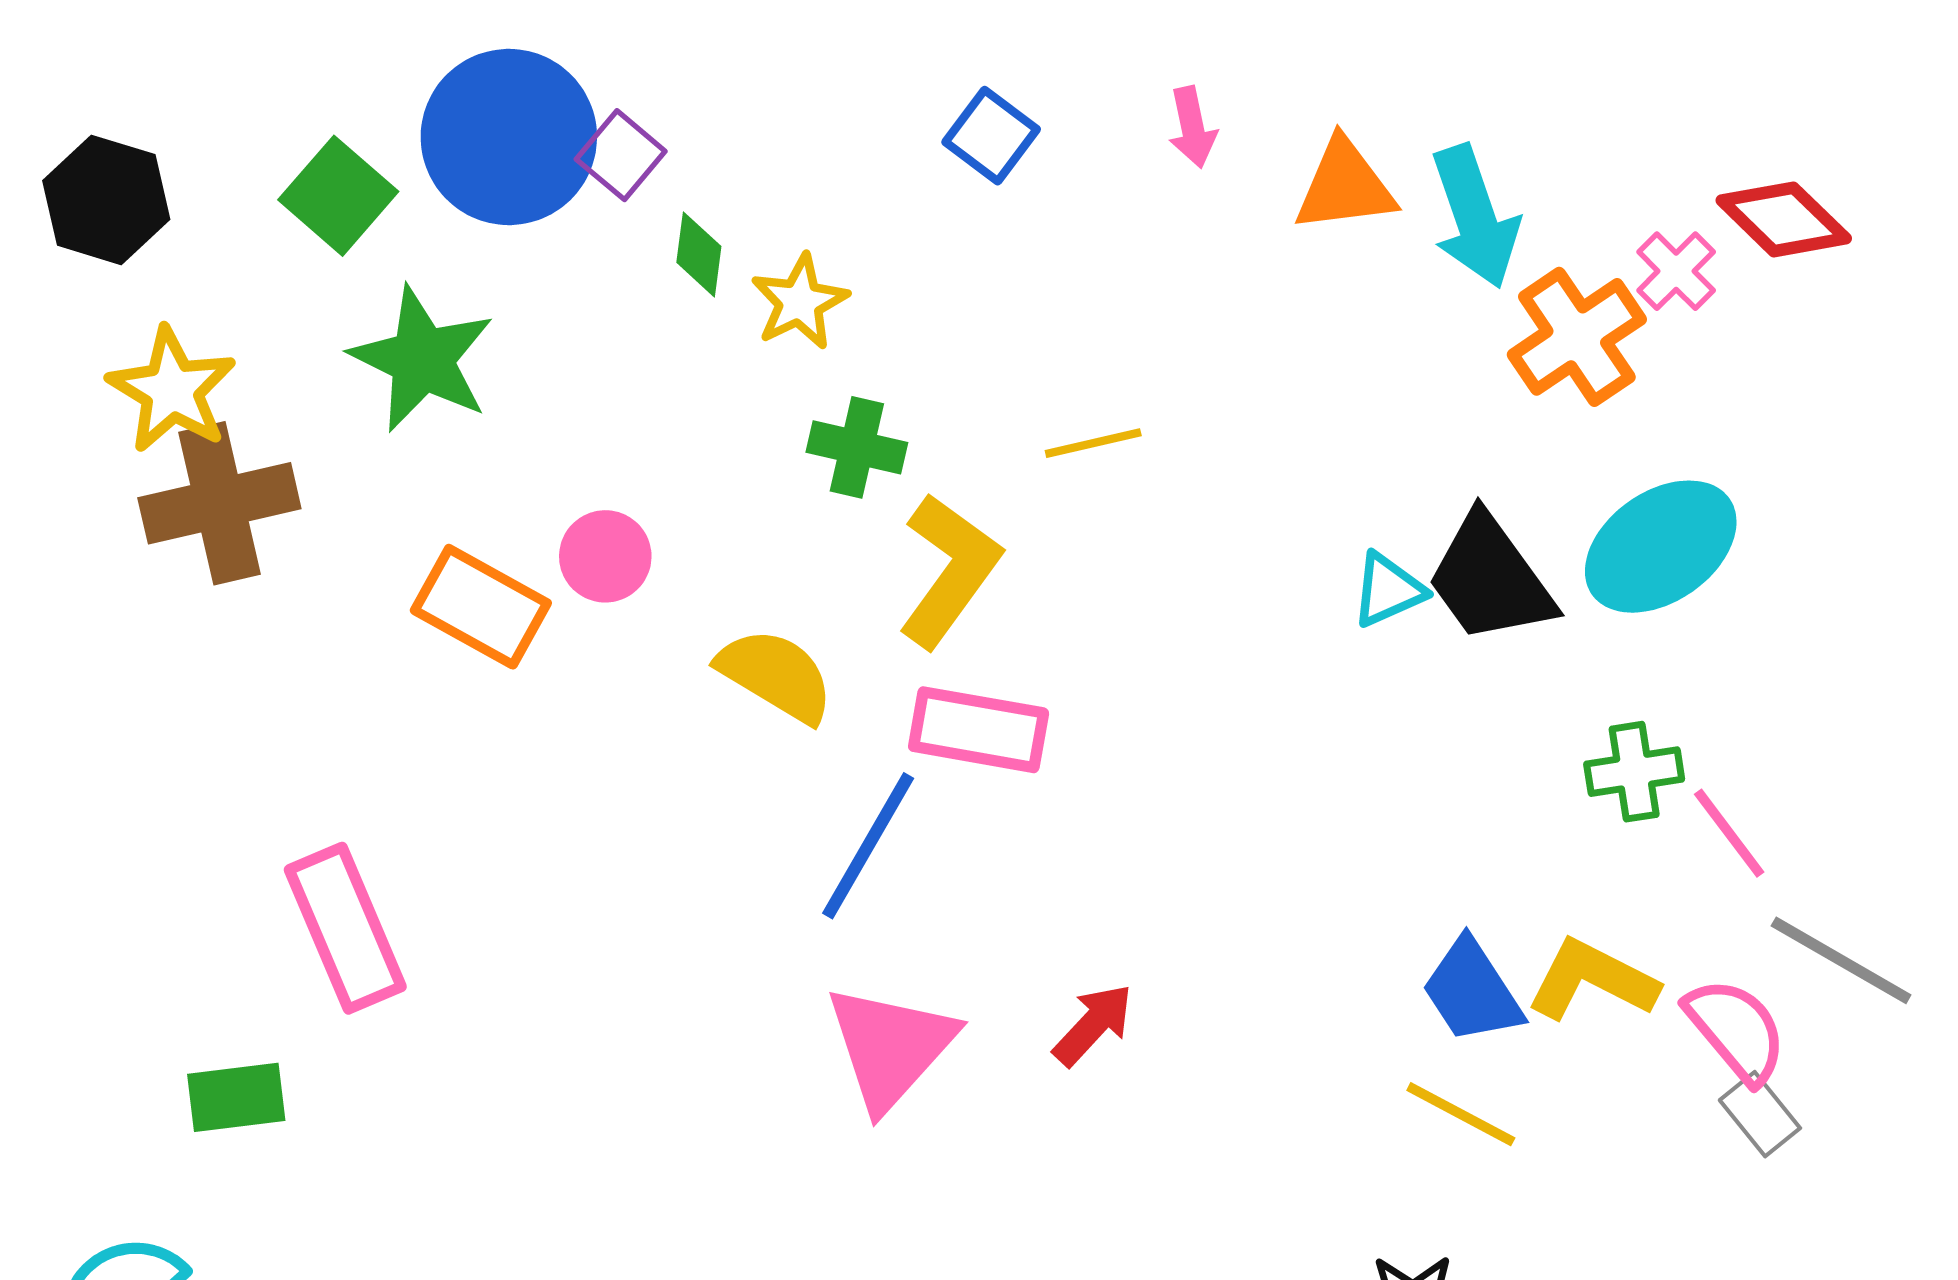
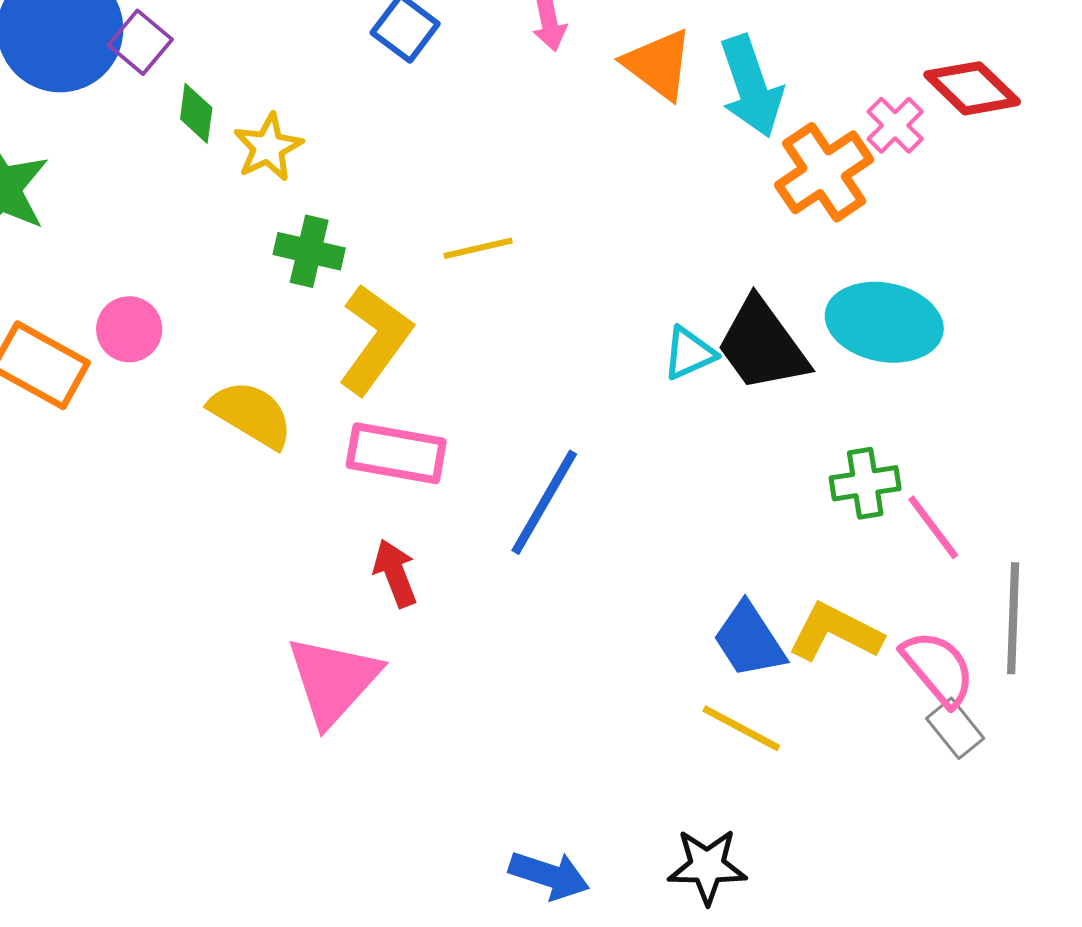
orange triangle: (1345, 186) -> (658, 64), turned 44
cyan ellipse: (1661, 547) -> (884, 322), turned 46
blue line: (868, 846) -> (544, 502), moved
gray line: (1841, 960) -> (1013, 618), turned 62
red arrow: (1093, 1025) -> (395, 573), moved, turned -64

